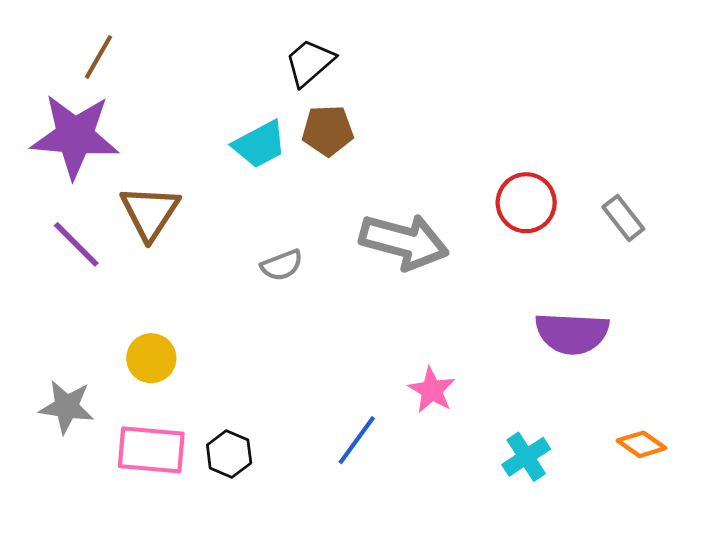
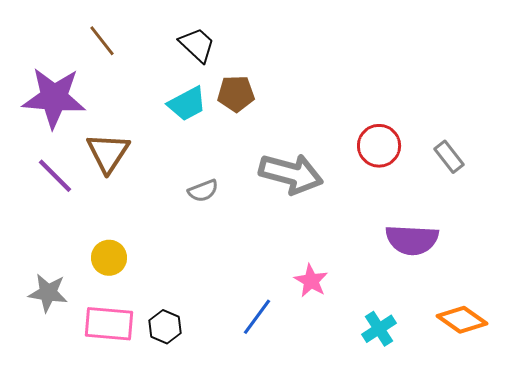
brown line: (99, 57) -> (102, 41), moved, turned -68
black trapezoid: (310, 62) -> (197, 45), moved, turned 84
orange diamond: (641, 444) -> (462, 320), size x1.4

